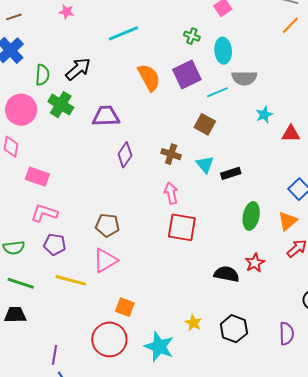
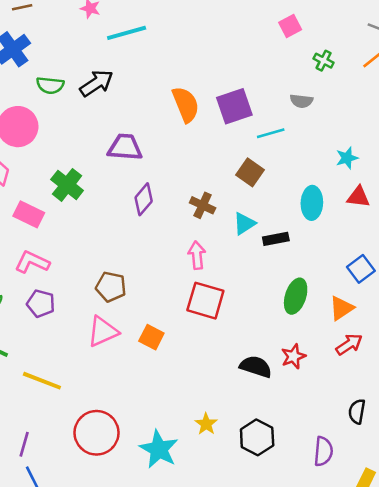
cyan line: (123, 33) -> (127, 33), moved
green cross: (192, 36) -> (324, 61), moved
cyan ellipse: (223, 51) -> (312, 203), moved
green semicircle: (42, 75) -> (50, 85), turned 85
gray semicircle: (244, 78) -> (301, 101), moved, size x0.7
green cross: (61, 105) -> (67, 185), moved
cyan star: (264, 115) -> (347, 158), moved
cyan triangle: (205, 164) -> (244, 224), turned 30
yellow line: (71, 280) -> (42, 381), moved
orange square: (125, 307) -> (151, 337), moved

